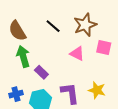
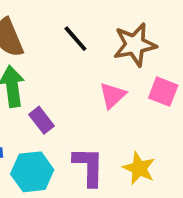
pink triangle: (77, 53) -> (112, 95), turned 42

